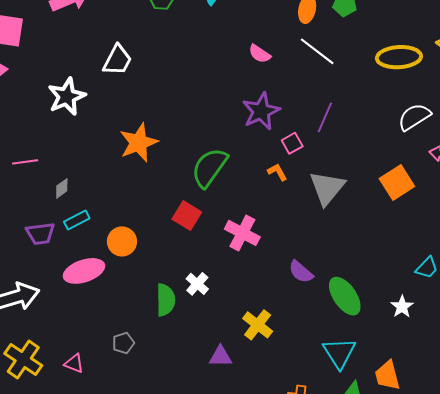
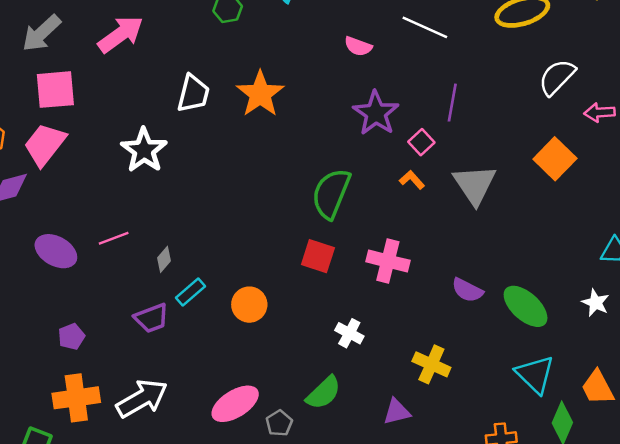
orange star: (139, 143) -> (260, 94), moved
pink ellipse: (84, 271) -> (235, 404), moved
green semicircle: (166, 300) -> (324, 393), moved, turned 60

